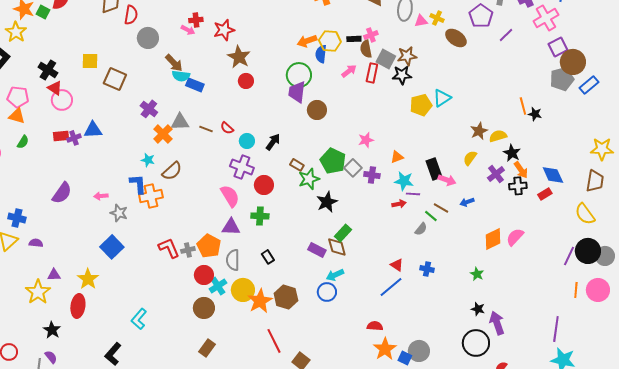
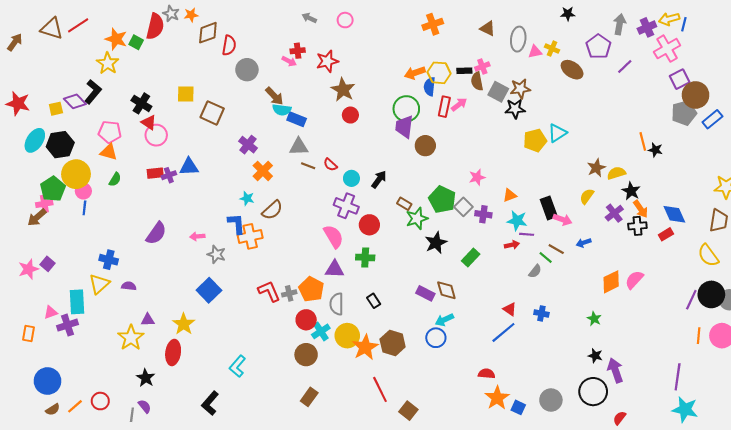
red rectangle: (372, 73) -> (444, 107), moved
gray triangle: (180, 122) -> (299, 147), moved
green rectangle: (343, 233) -> (471, 258), moved
gray circle: (419, 351) -> (551, 400), moved

